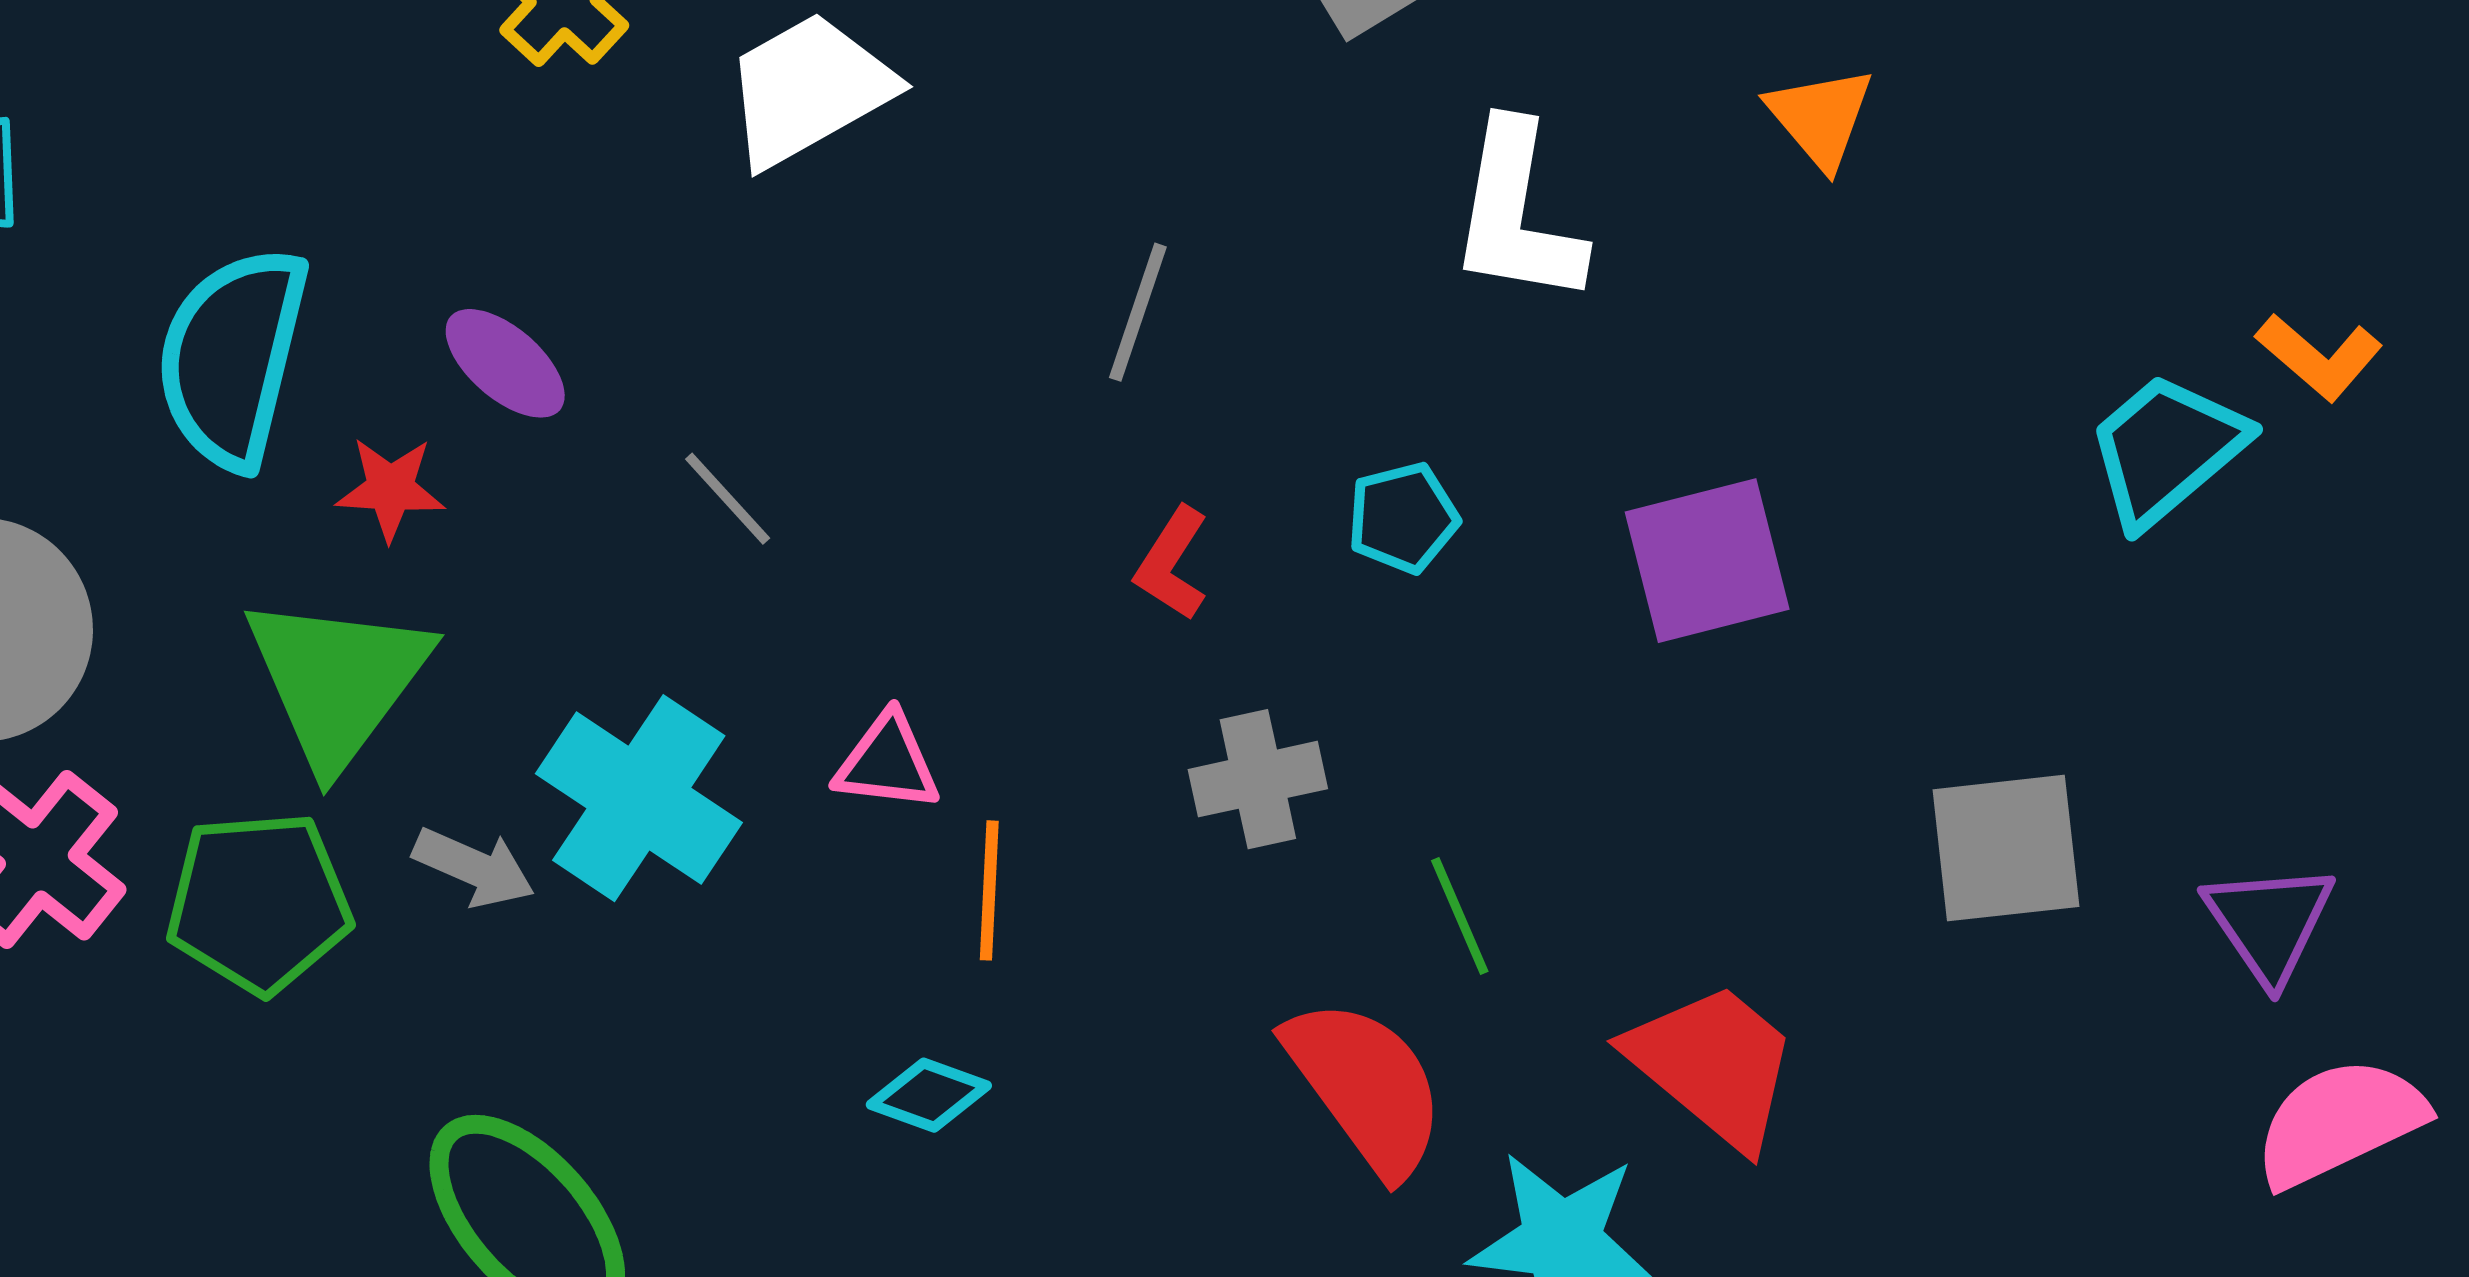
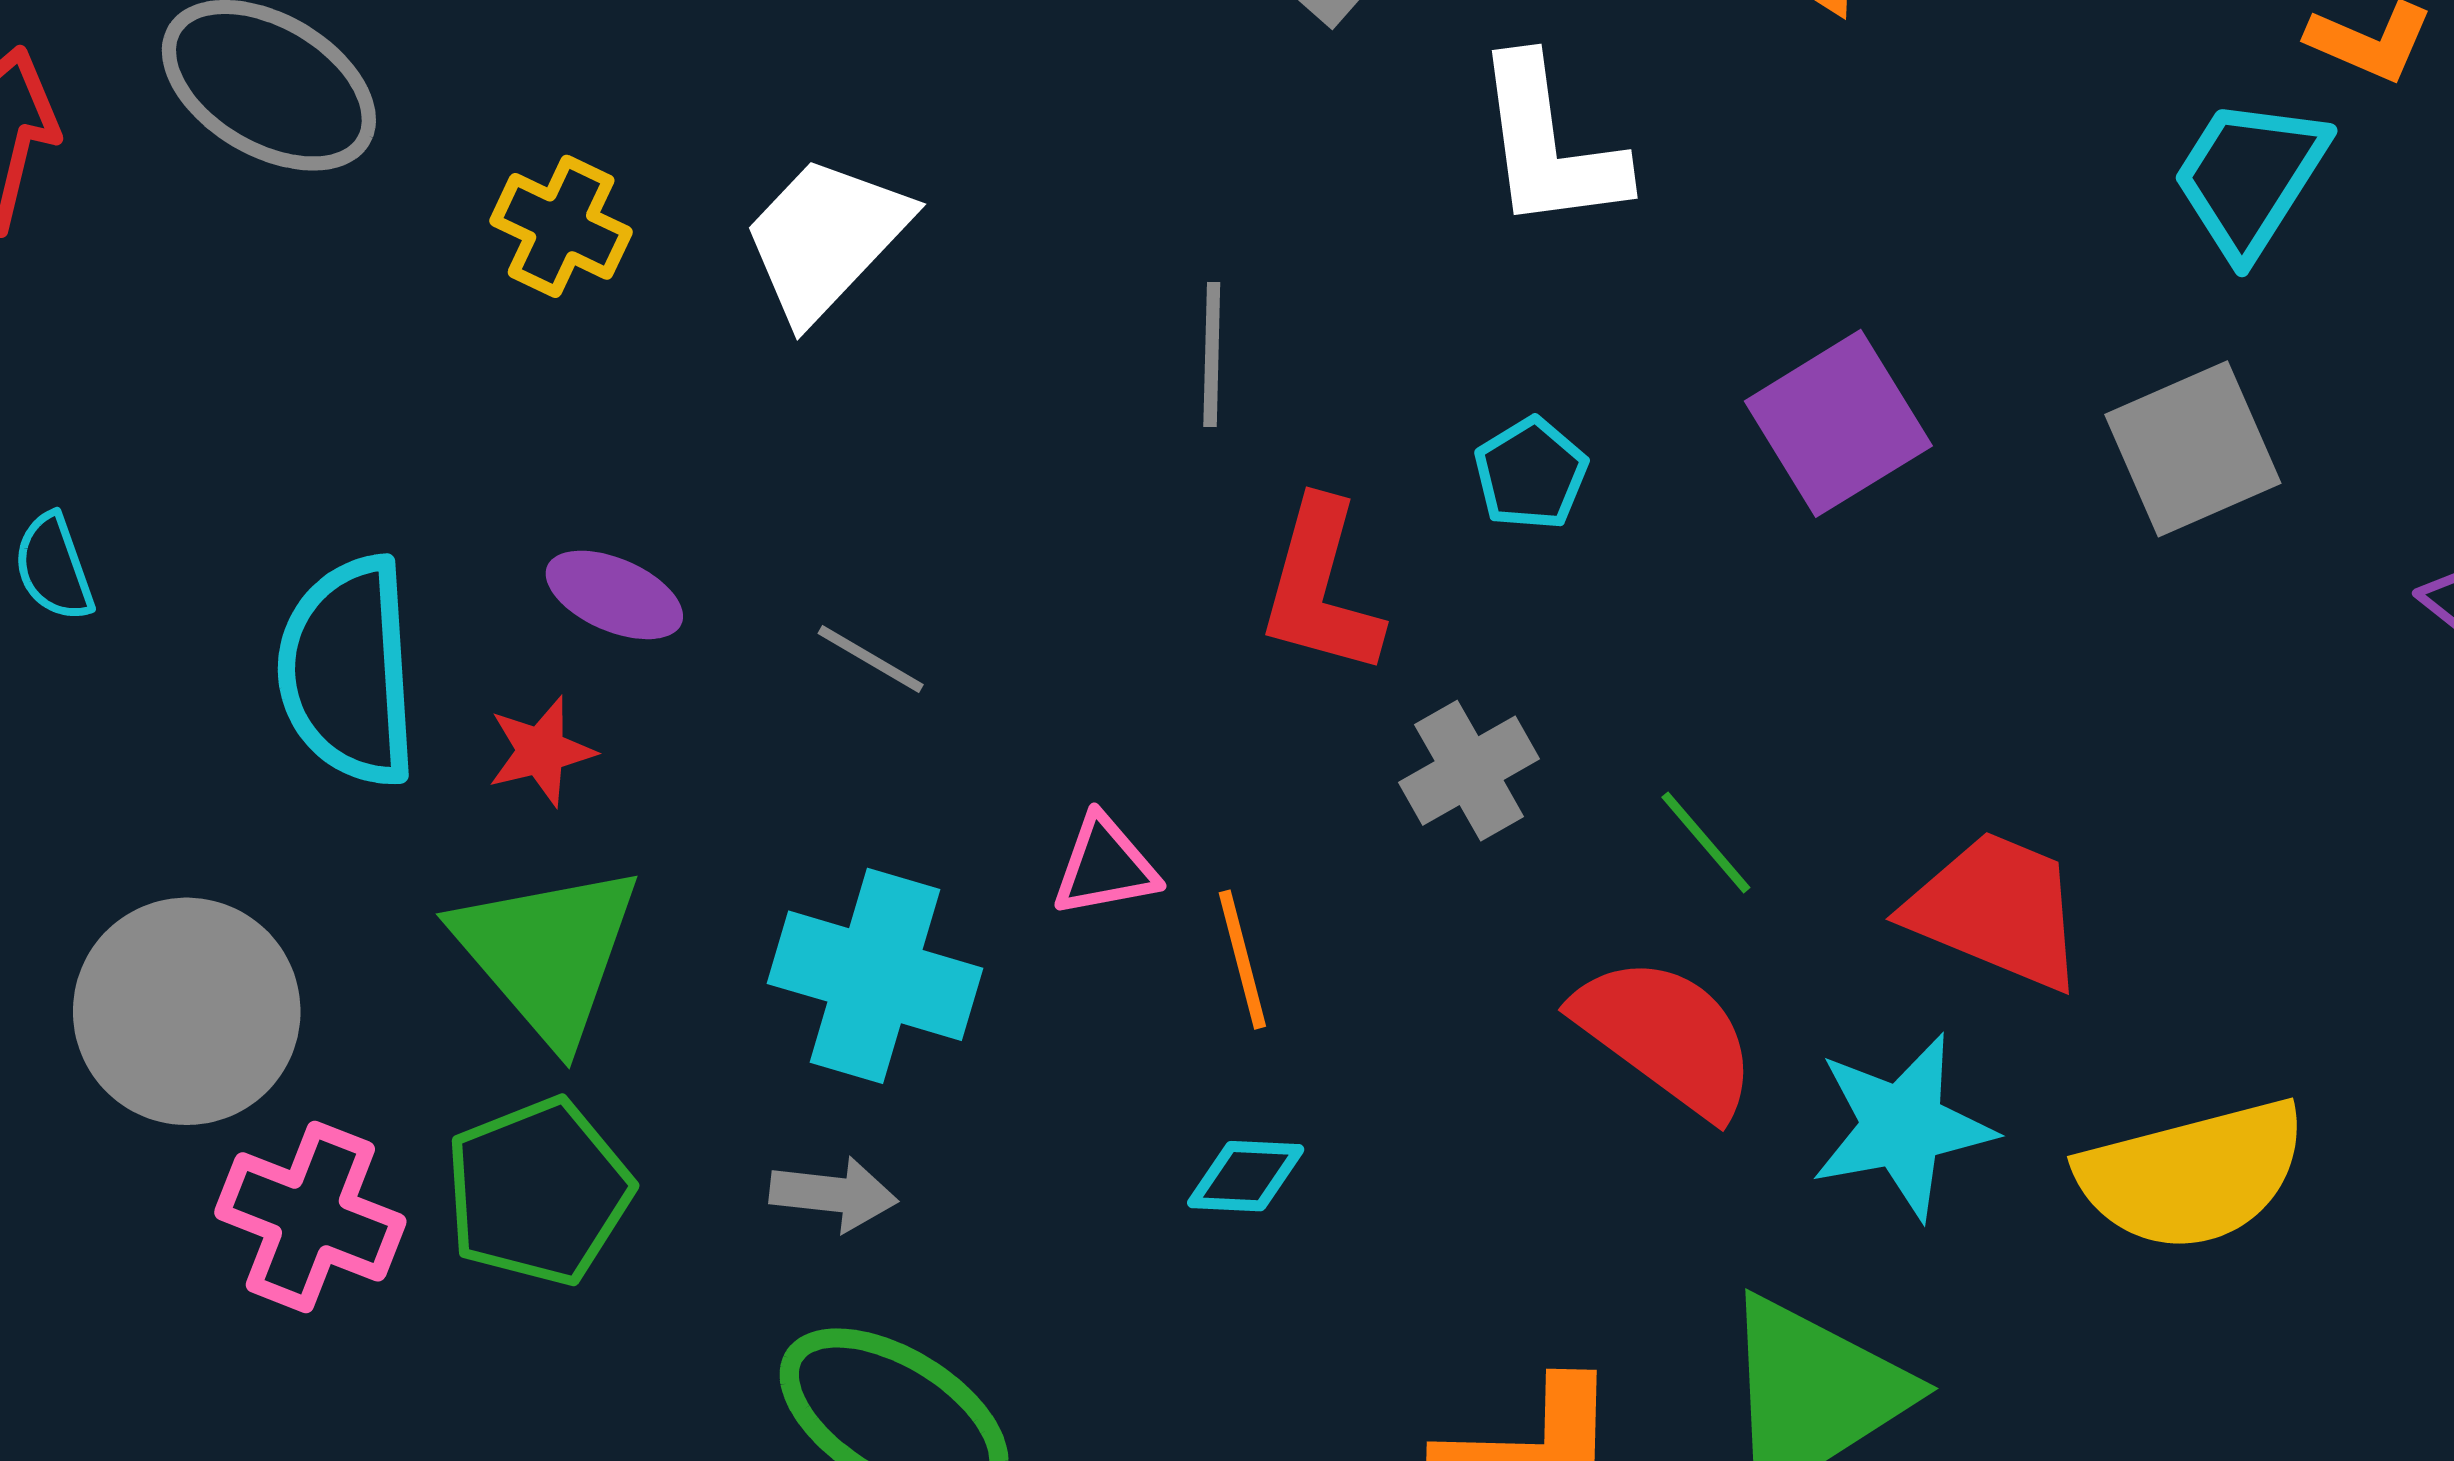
red L-shape: (1172, 564) -> (1321, 588), size x1.6
gray square: (2006, 848) -> (2193, 449), moved
gray arrow: (474, 867) -> (834, 1194), moved

